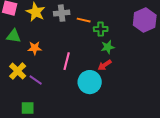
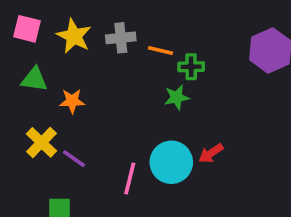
green star: (108, 47) -> (177, 97), moved
pink line: (67, 61) -> (130, 178), moved
red arrow: (105, 65) -> (211, 153), moved

